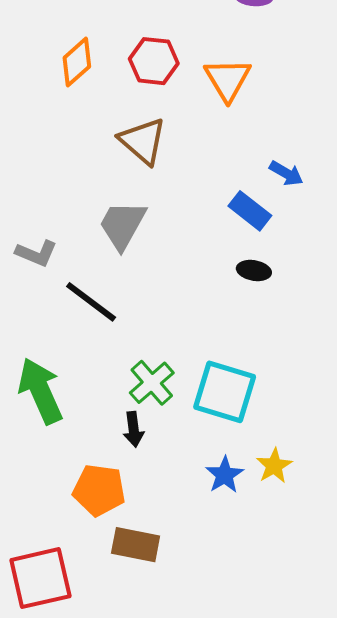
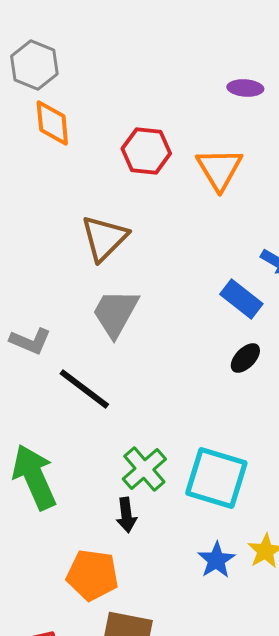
orange diamond: (77, 62) -> (52, 123), moved, turned -54
brown triangle: (143, 141) -> (104, 238), moved, turned 34
black ellipse: (254, 270) -> (245, 358), turned -56

